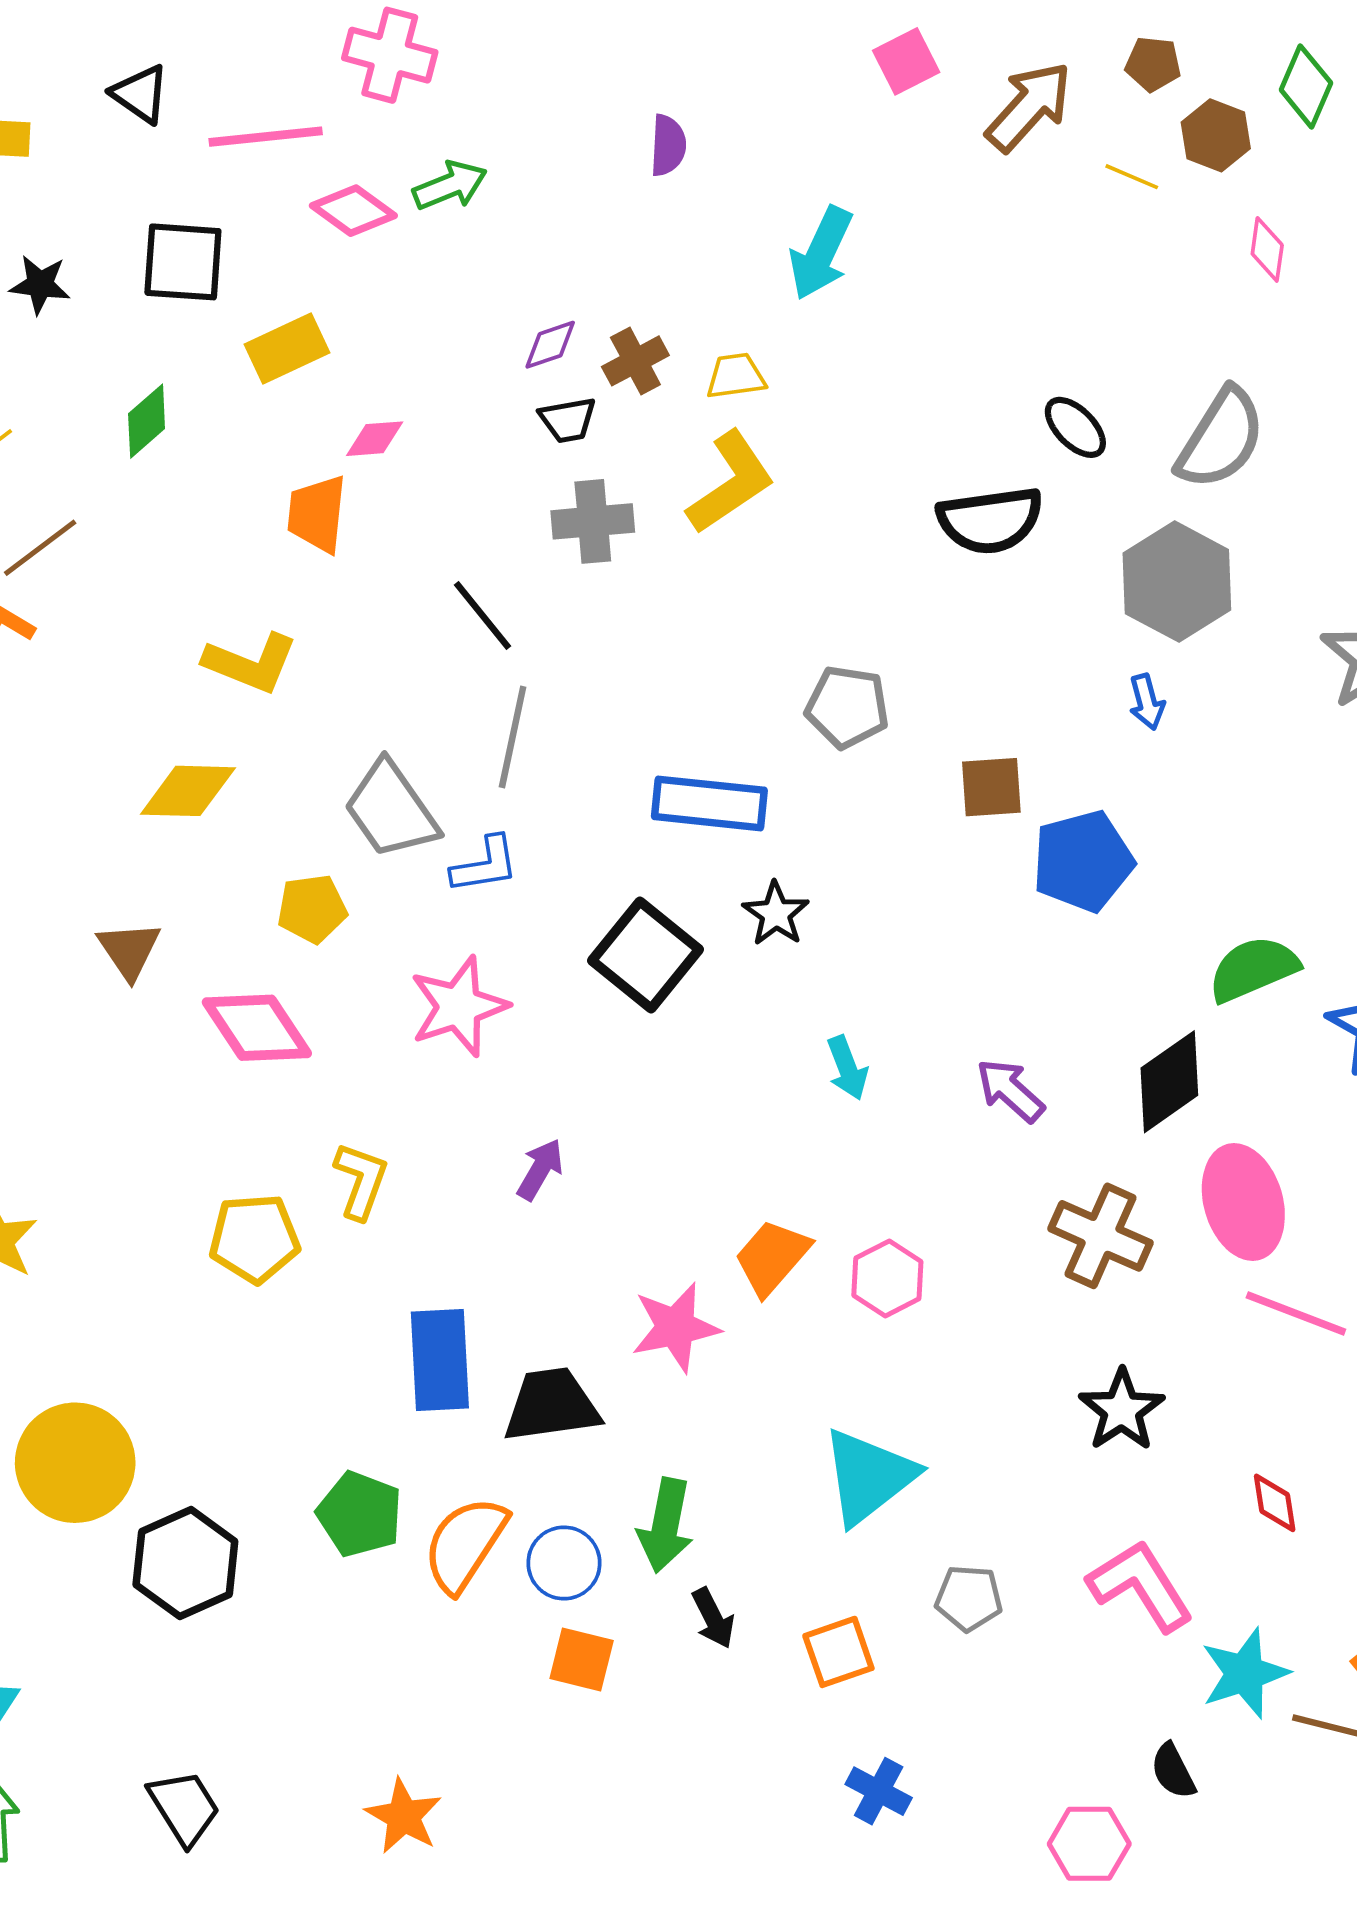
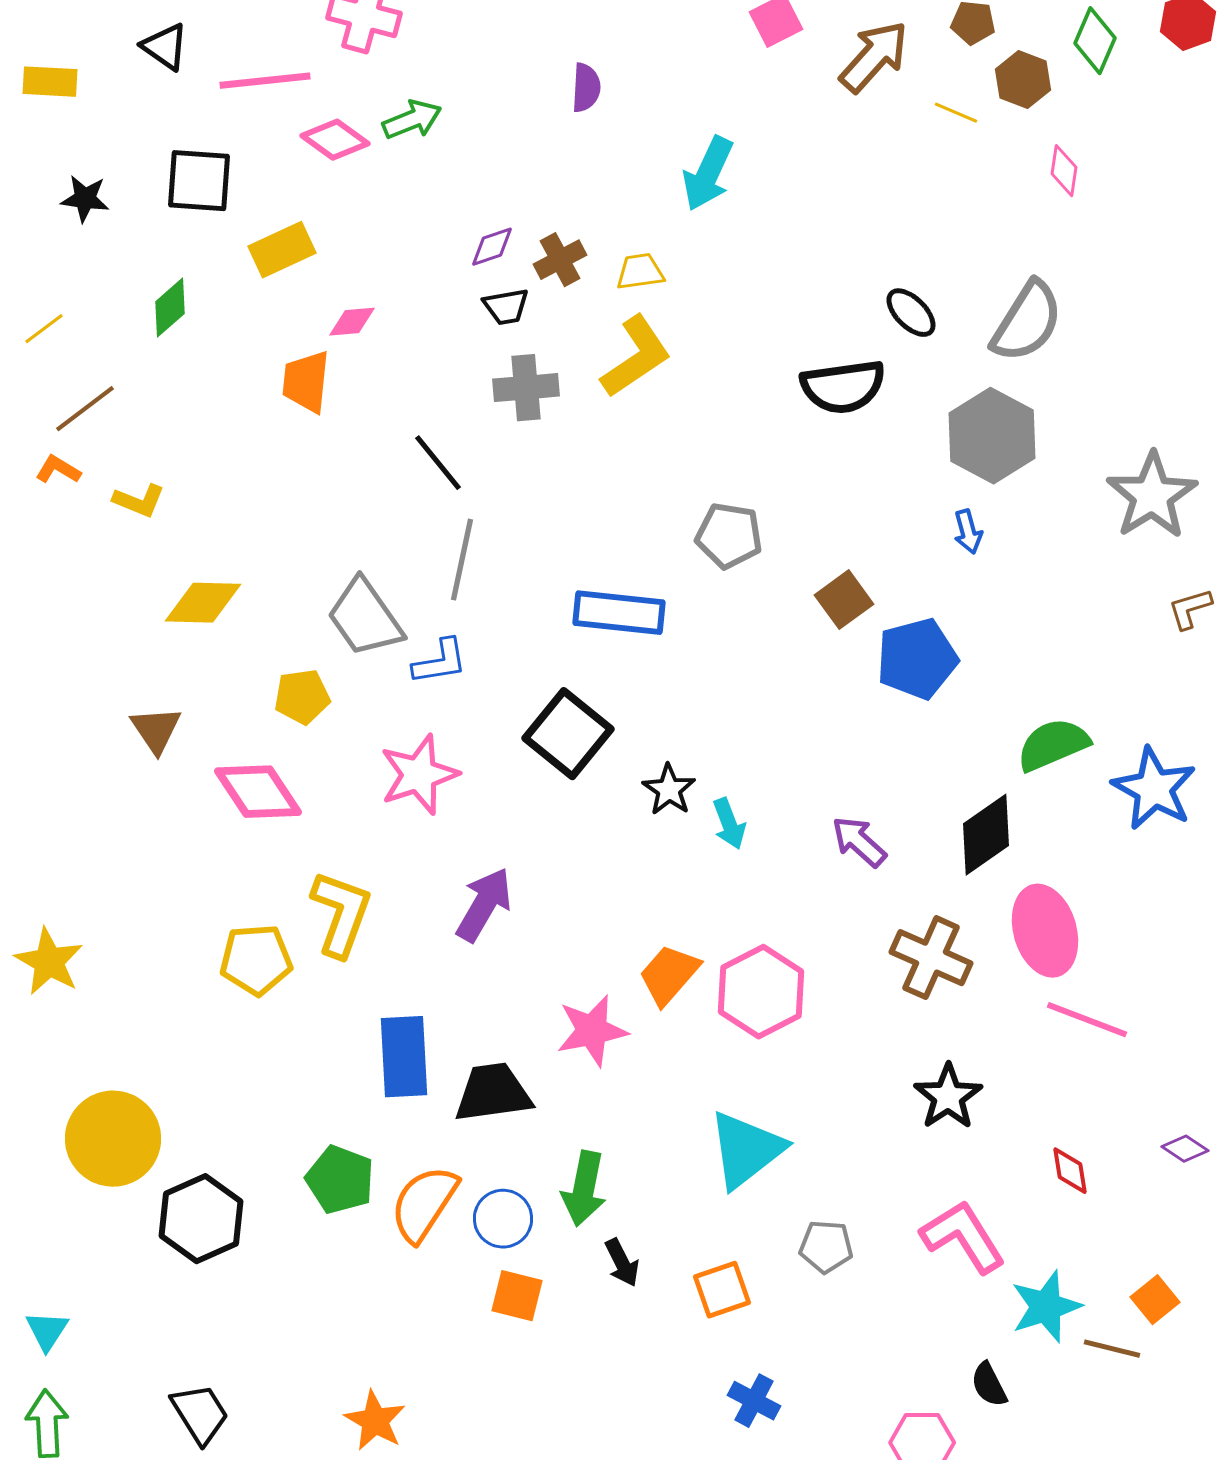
yellow L-shape: (251, 663) -> (139, 501), moved, size x0.7
brown square: (991, 787) -> (844, 600), turned -32
black star: (776, 914) -> (669, 790), moved
purple arrow: (540, 1169) -> (484, 905), size x1.5
yellow L-shape: (361, 1181) -> (341, 914), size x1.4
pink hexagon: (887, 1278) -> (761, 992), size x1.5

